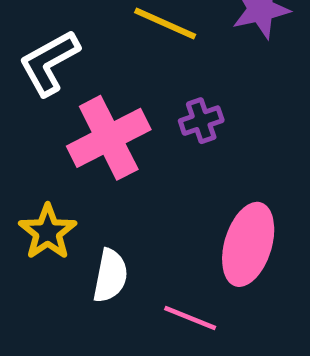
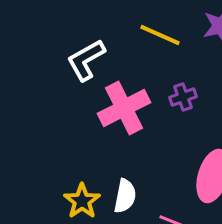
yellow star: (48, 232) -> (82, 201), moved

